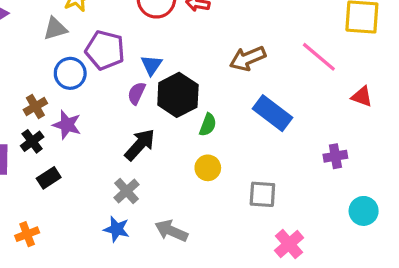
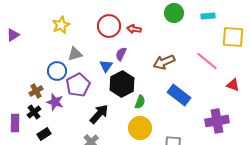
gray triangle: (55, 29) -> (75, 54), moved
purple pentagon: (105, 50) -> (78, 85), moved, turned 30
purple semicircle: (136, 93) -> (121, 54), moved
purple cross: (335, 156) -> (217, 121), size x1.6
yellow circle: (208, 168) -> (140, 128), size x1.5

